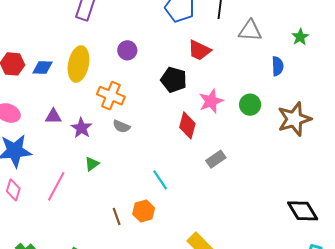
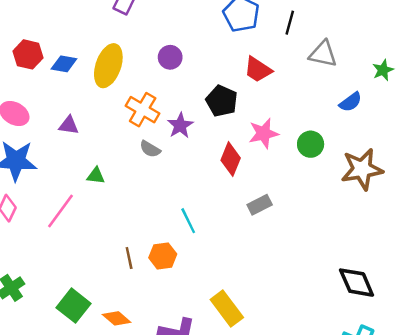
blue semicircle: (278, 66) -> (350, 102), turned 48
purple star: (81, 128) -> (180, 125), moved
green triangle: (92, 164) -> (96, 176), moved, turned 35

